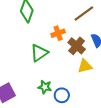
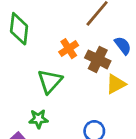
green star: (45, 87) -> (38, 119), moved

